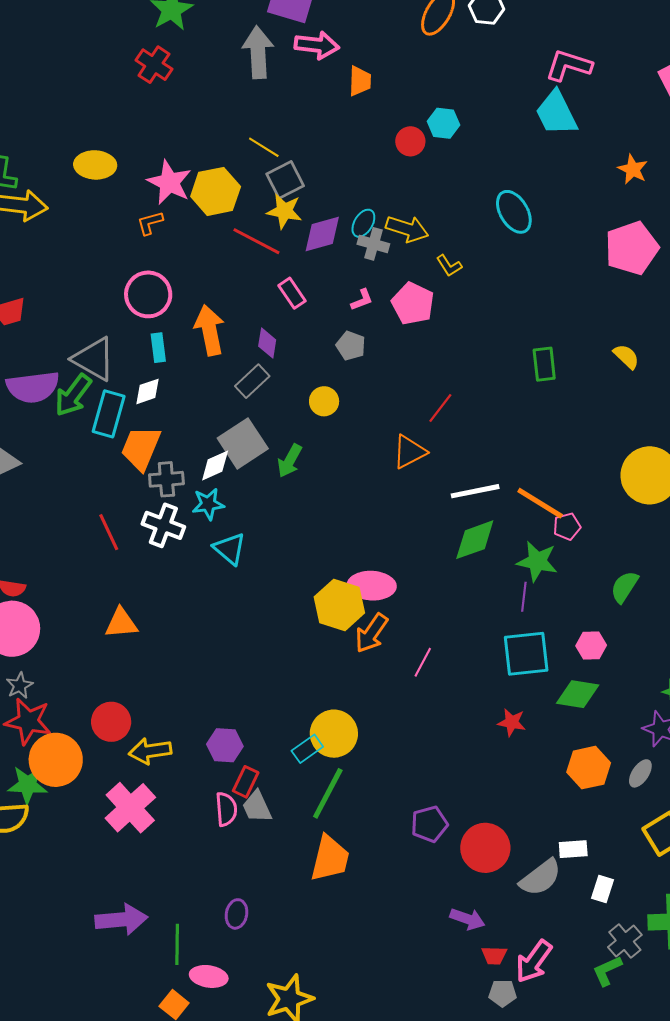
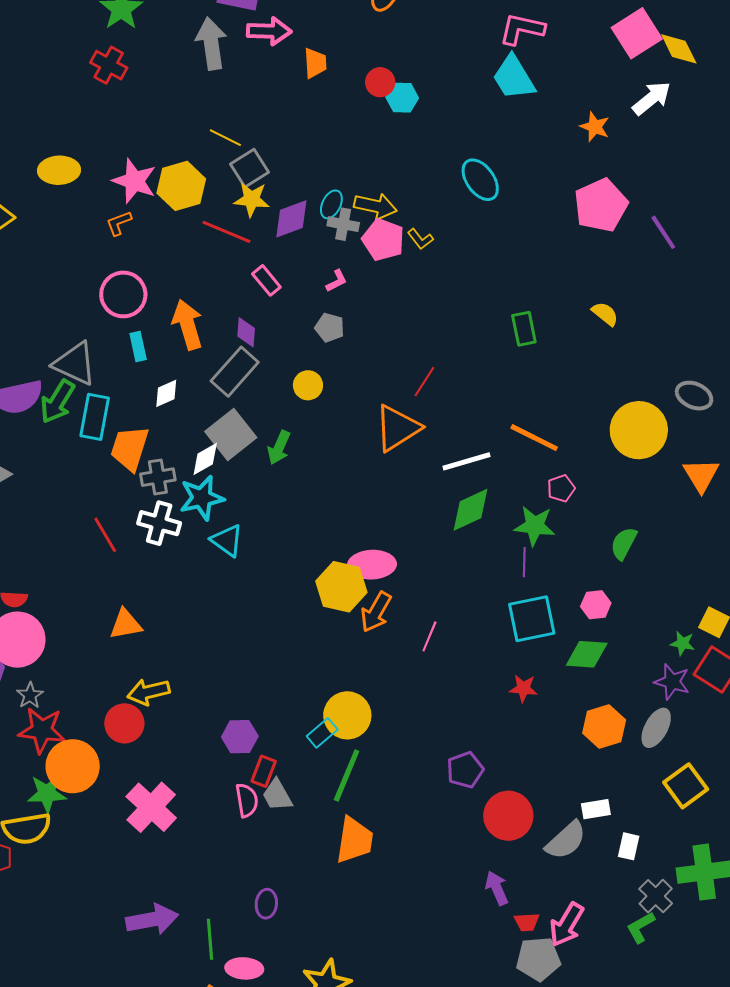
red circle: (410, 141) -> (380, 82), moved
pink pentagon: (413, 304) -> (383, 240), moved
gray rectangle: (252, 381) -> (235, 372), size x1.4
white diamond: (147, 391) -> (166, 393), moved
orange triangle: (409, 452) -> (397, 428), size x1.4
orange line: (540, 503) -> (534, 438), moved
cyan star: (208, 504) -> (202, 498), size x1.4
yellow arrow: (150, 751) -> (148, 692), moved
gray ellipse: (640, 773) -> (656, 728), size x1.4
purple pentagon: (429, 824) -> (465, 770), moved
purple arrow: (467, 919) -> (497, 888), turned -128
gray pentagon: (503, 993) -> (538, 959), size x1.6

